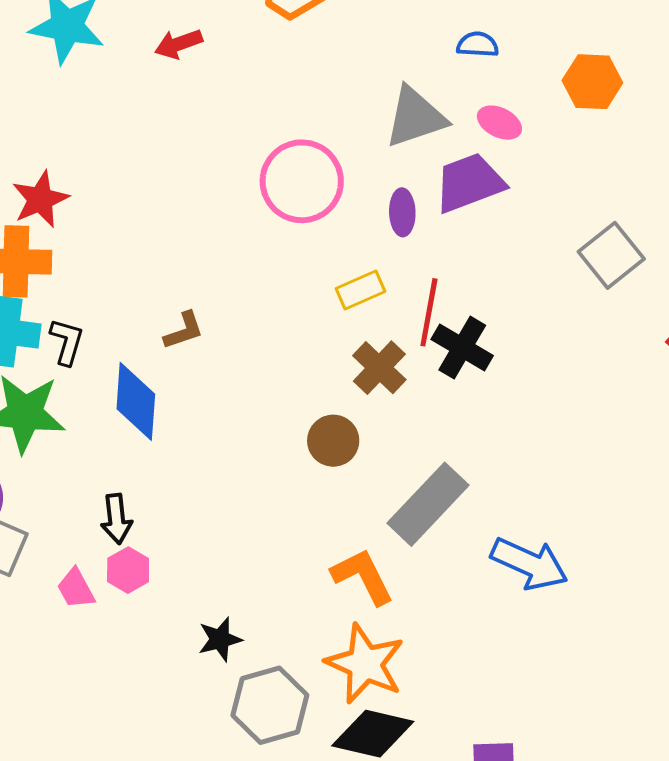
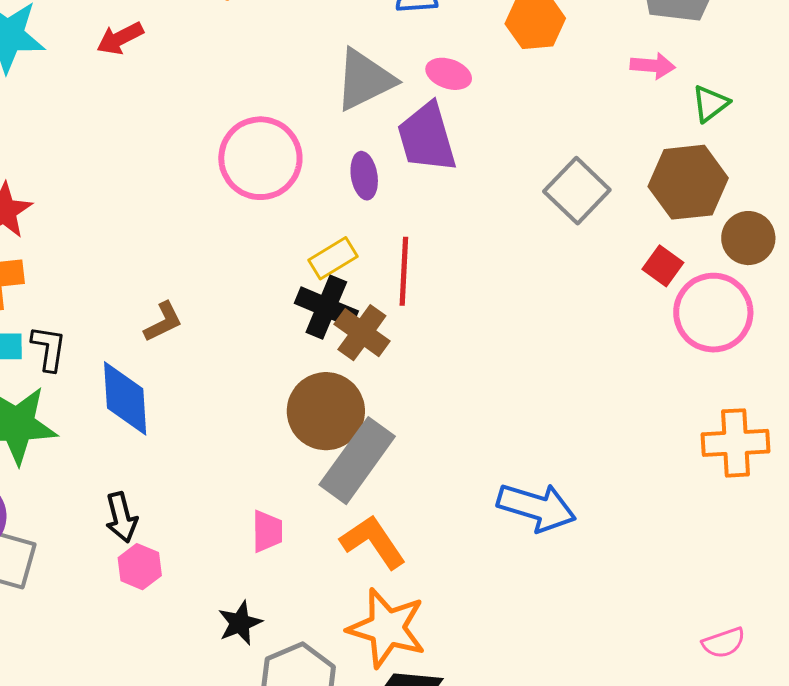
purple trapezoid: (469, 183) -> (427, 138), turned -78
black cross: (462, 348) -> (326, 307), moved
brown circle: (333, 441) -> (326, 411), size x1.5
gray rectangle: (428, 504) -> (357, 461), moved
pink trapezoid: (76, 589) -> (267, 531), moved, turned -144

